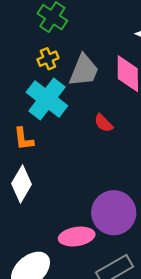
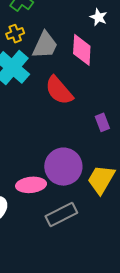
red semicircle: (103, 123) -> (59, 90), size x1.8

